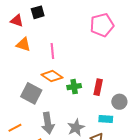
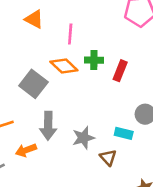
green cross: (74, 87) -> (94, 60), moved
red rectangle: (98, 87) -> (120, 71), moved

